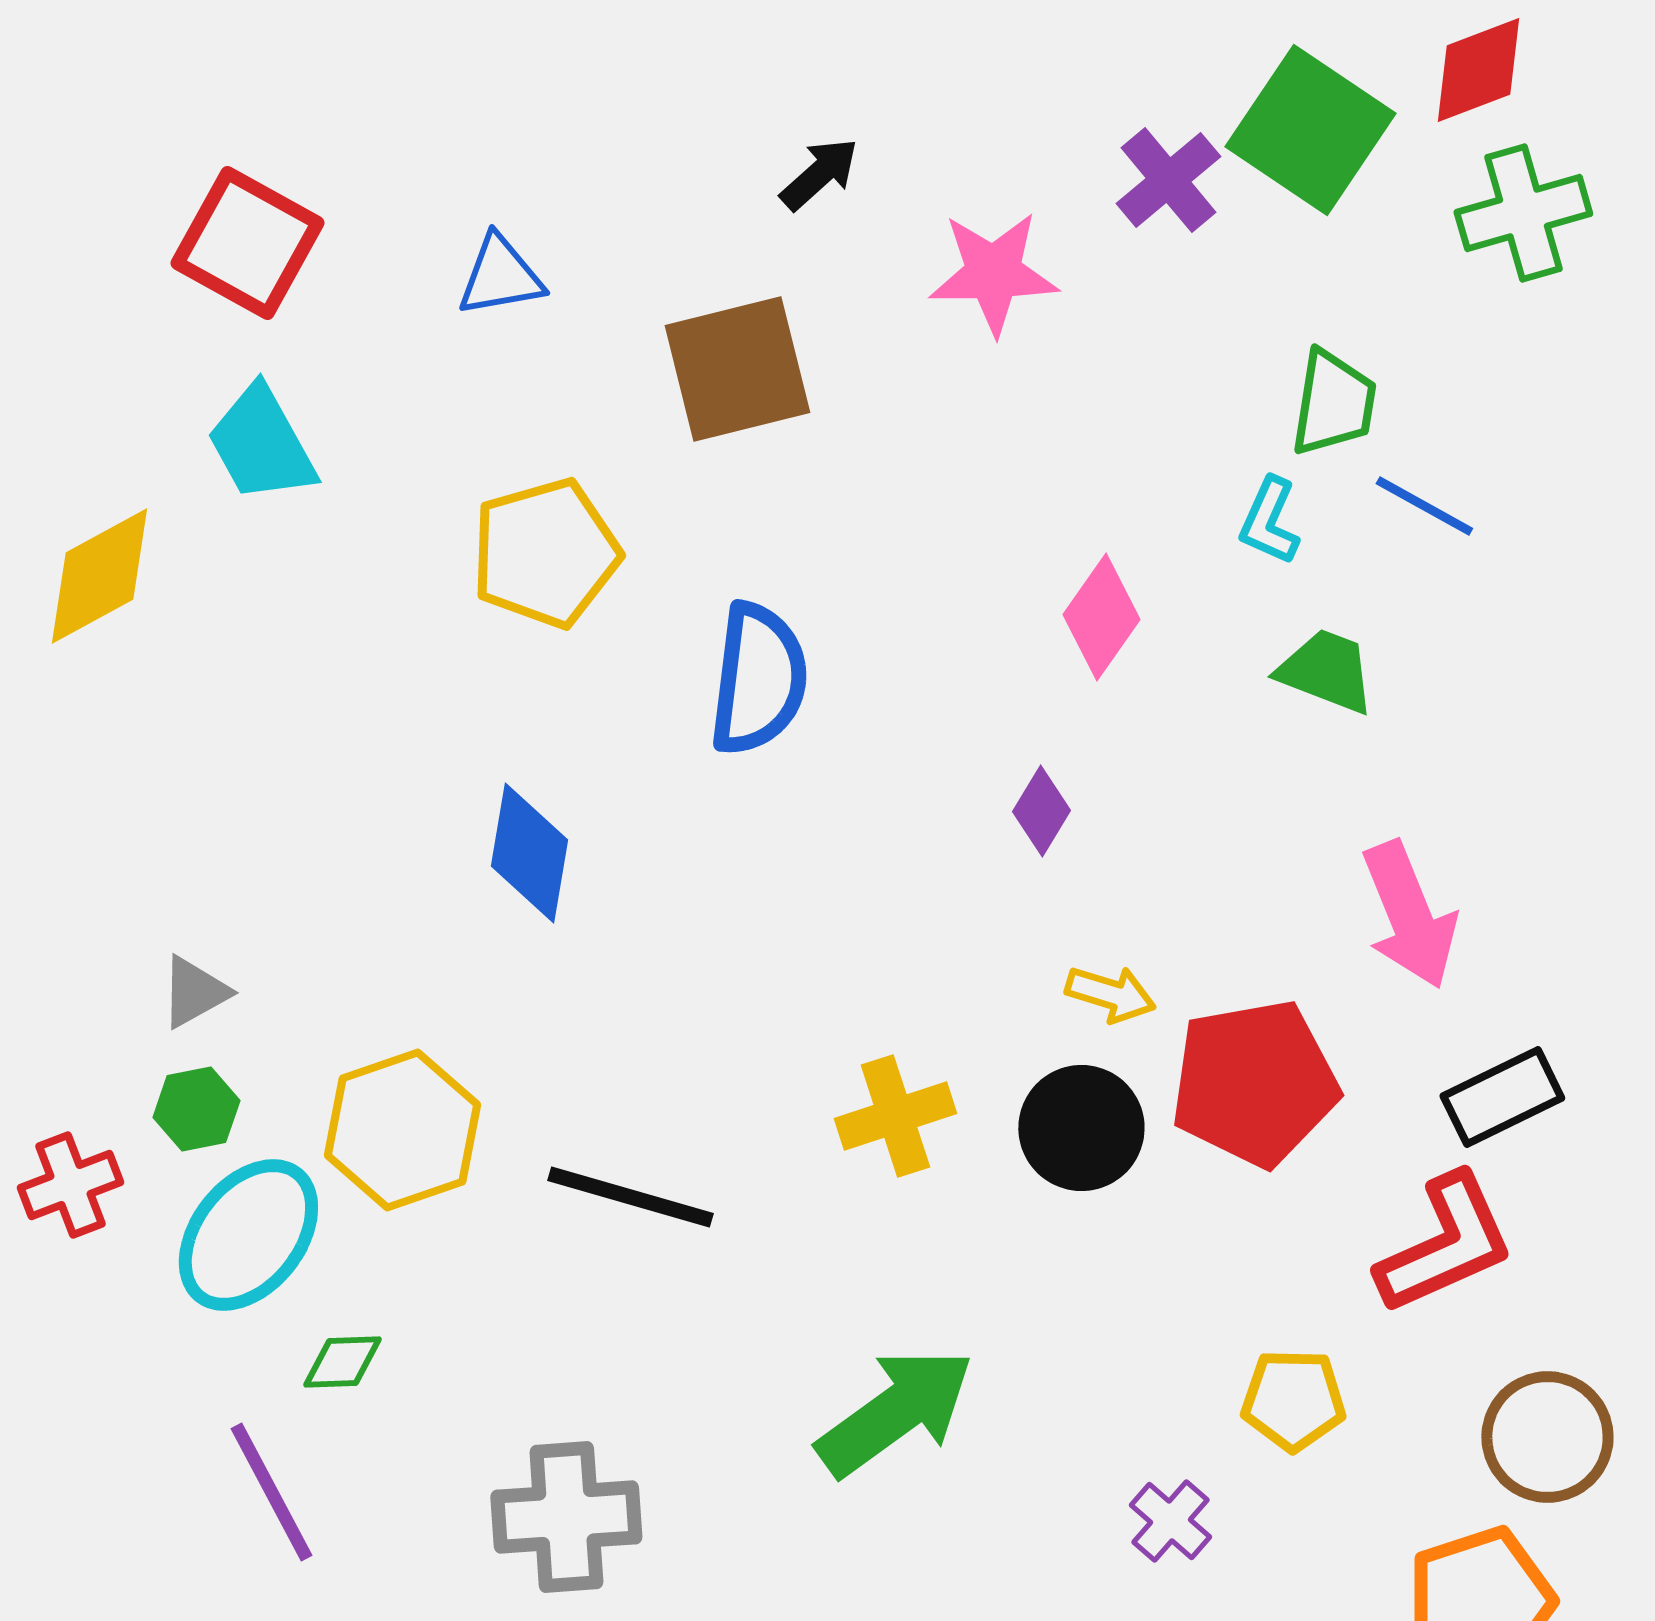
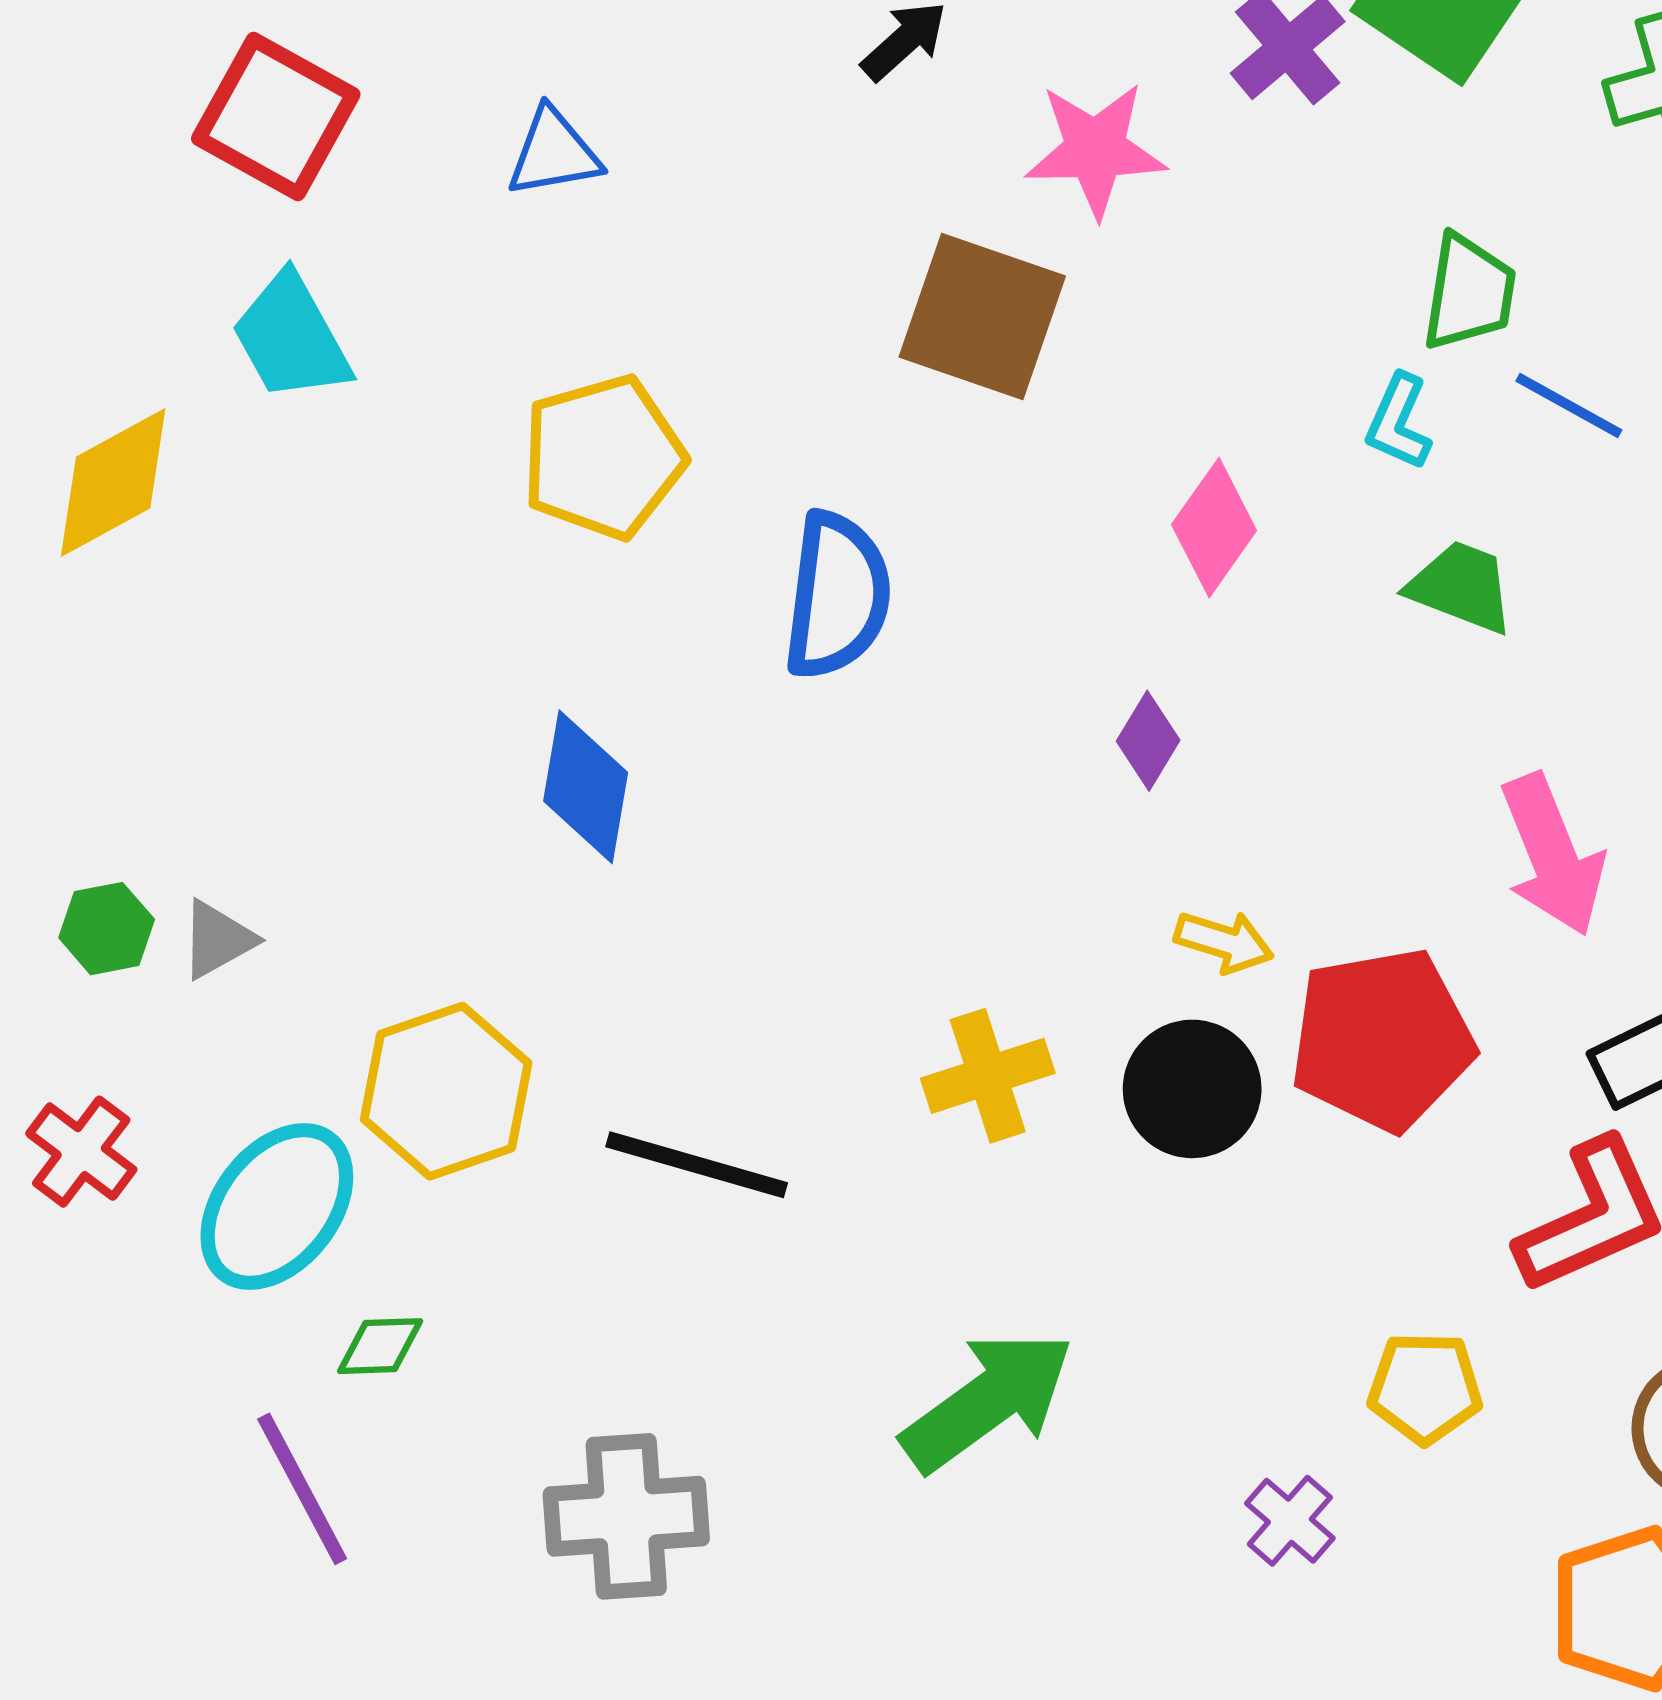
brown square: (737, 369) -> (982, 317), moved, turned 33
green hexagon: (196, 1109) -> (107, 929), moved
red cross: (70, 1185) -> (81, 1152), turned -32

